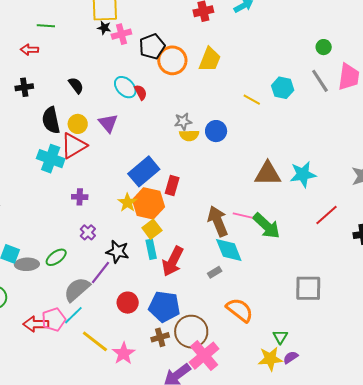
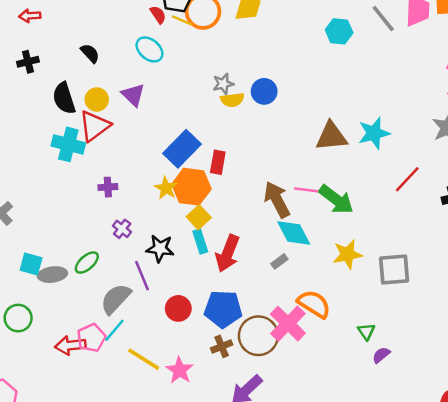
red semicircle: (141, 92) -> (158, 15), moved
yellow line: (252, 100) -> (182, 20), moved
purple line: (100, 273) -> (142, 276), turned -55
pink cross: (204, 356) -> (288, 324), moved
yellow star: (270, 359) -> (347, 254), moved

